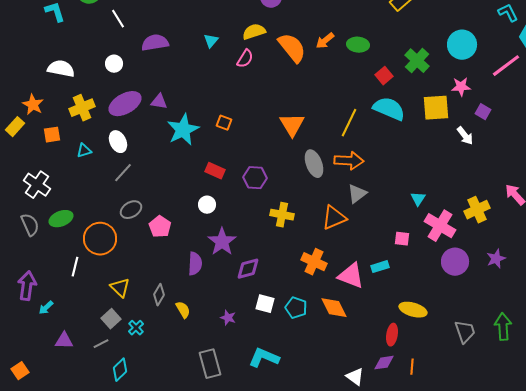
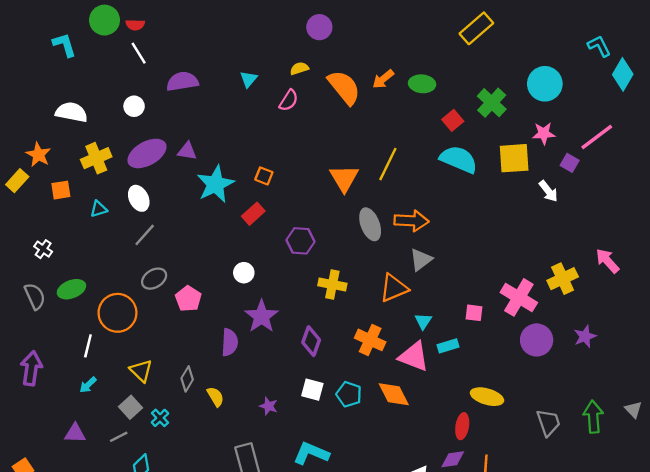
yellow semicircle: (254, 32) -> (299, 68), size x0.7
pink line: (506, 66) -> (597, 137), moved
yellow line: (349, 123) -> (388, 164), moved
red rectangle: (215, 171) -> (253, 214), moved, turned -66
white cross: (37, 185) -> (43, 249), size x0.6
cyan triangle: (418, 199) -> (423, 321), moved
purple diamond: (248, 269) -> (311, 341), moved, turned -55
cyan arrow: (46, 308) -> (88, 385), moved

